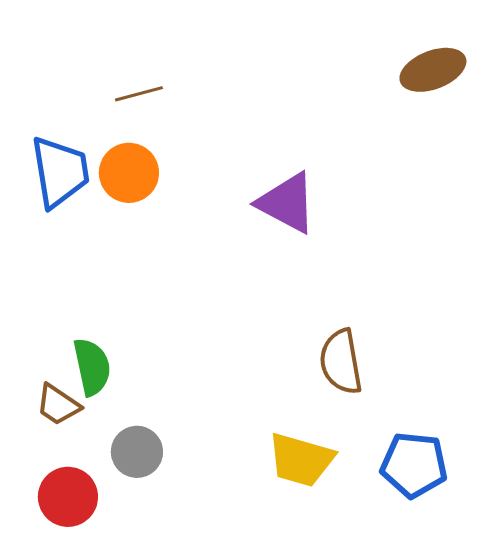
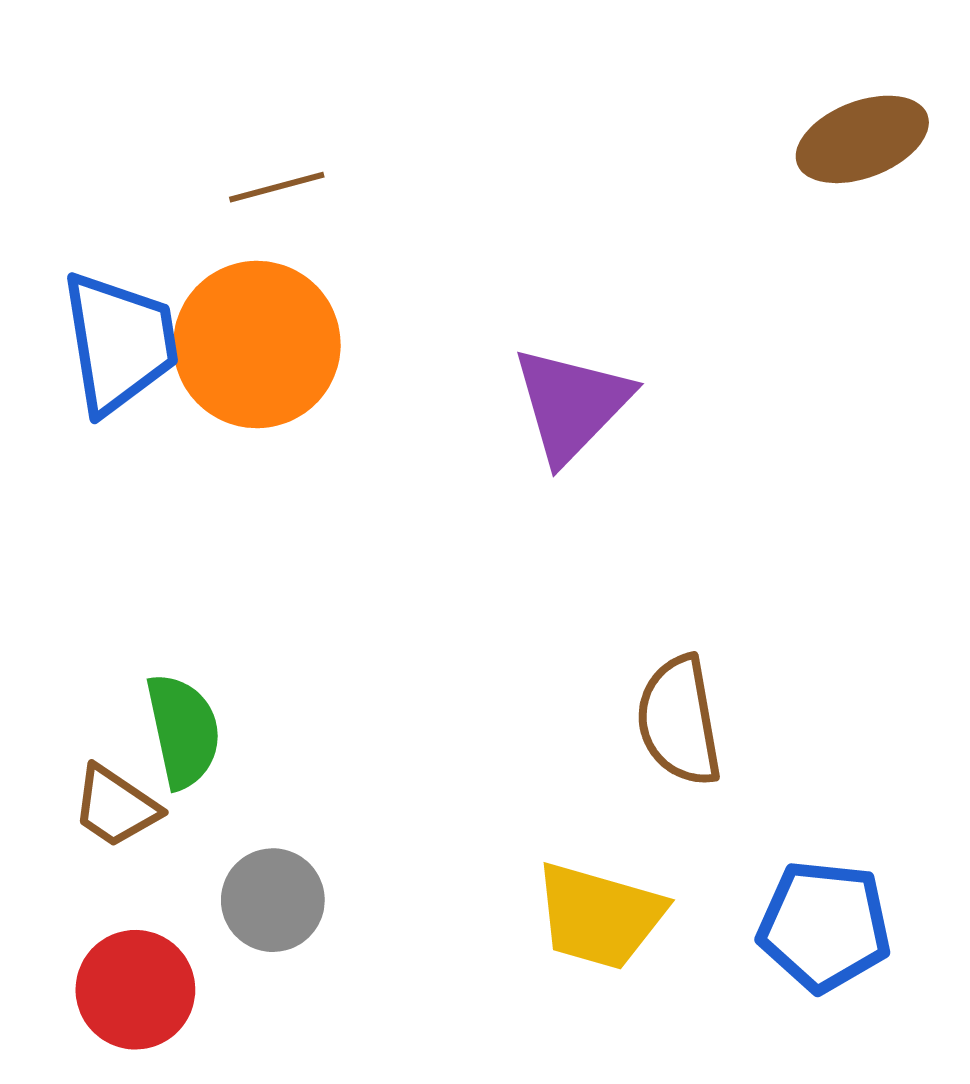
orange circle: (129, 173) -> (257, 345), size x1.4
purple triangle: (287, 203) -> (572, 404), turned 46

